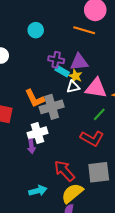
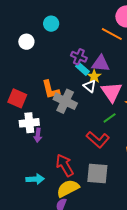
cyan circle: (36, 30) -> (51, 24), moved
white triangle: (73, 87) -> (90, 86), turned 40
pink triangle: (96, 88) -> (112, 92), turned 35
gray cross: (52, 107) -> (65, 101), turned 30
white cross: (37, 133) -> (29, 123), moved

